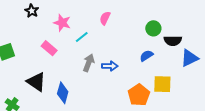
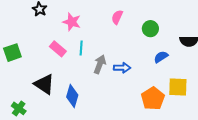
green circle: (153, 28) -> (150, 29), moved
cyan line: (82, 37) -> (81, 48), moved, turned -48

